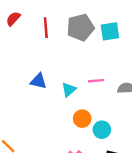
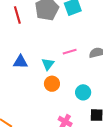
orange circle: (82, 119) -> (52, 84), moved

